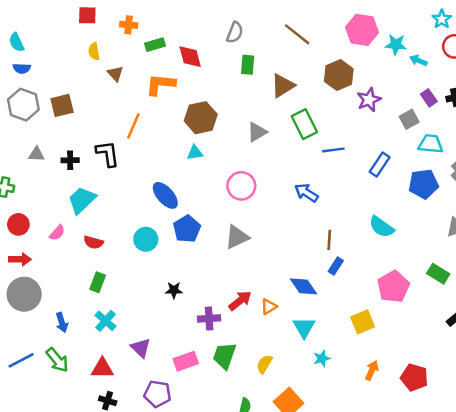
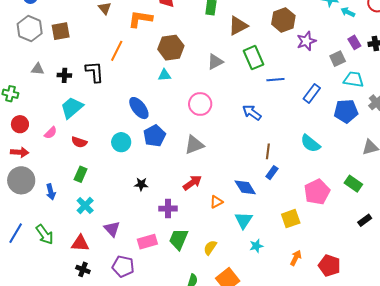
red arrow: (240, 301) -> (192, 183), moved
blue arrow: (62, 323) -> (51, 192), moved
blue line: (21, 360) -> (16, 233), turned -35

